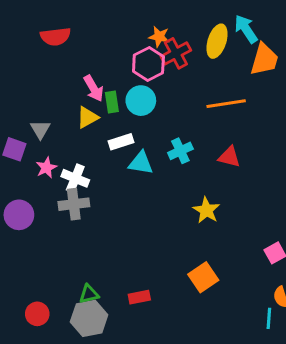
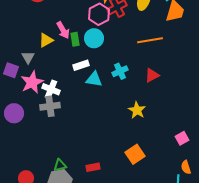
yellow triangle: (87, 117) -> (46, 40), moved
red triangle: (229, 157) -> (152, 75), turned -42
pink star: (46, 168) -> (32, 82), size x1.6

